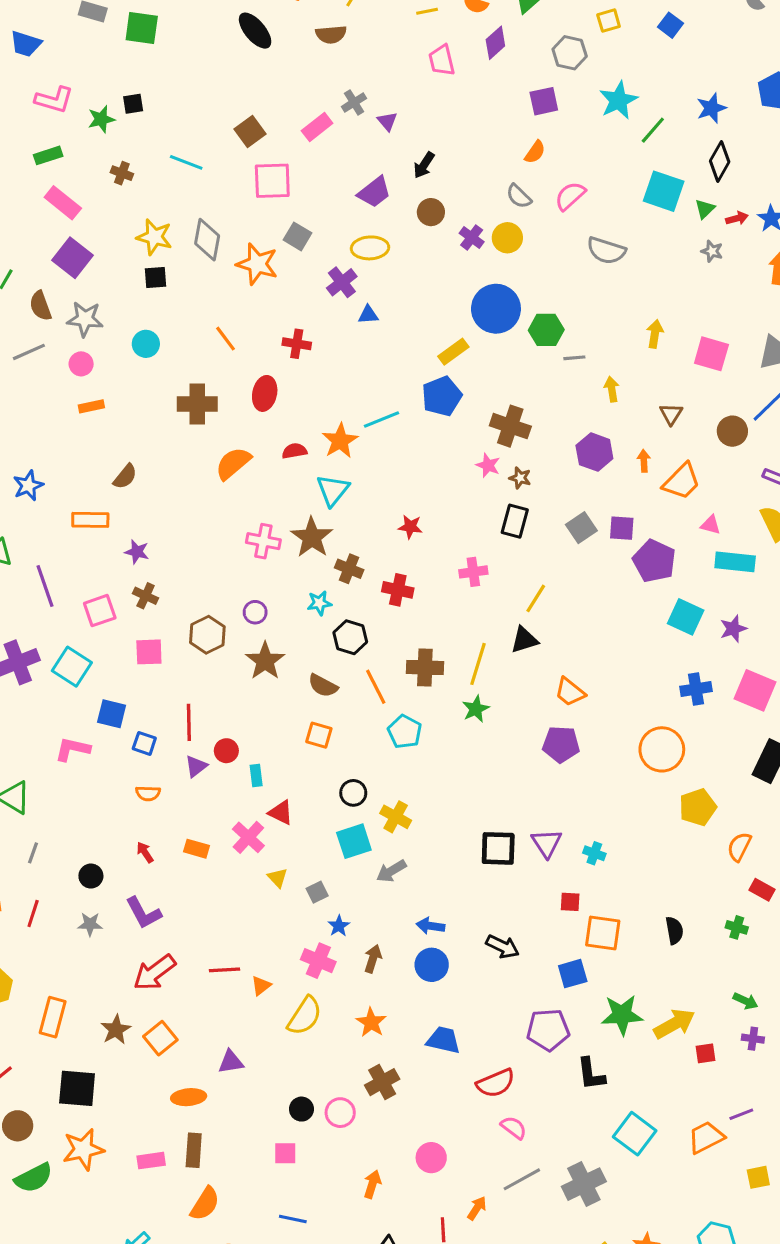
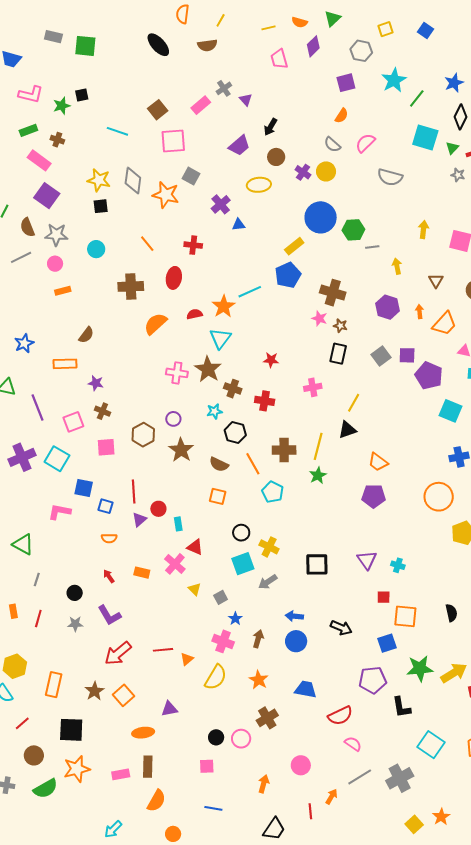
brown cross: (122, 173) -> (57, 140), moved
yellow ellipse: (370, 248) -> (259, 185), moved
black square: (498, 848) -> (317, 564), moved

